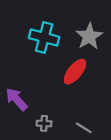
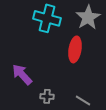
red ellipse: (75, 72) -> (75, 49), turned -30

